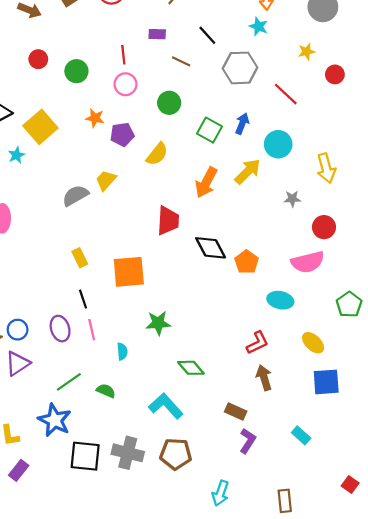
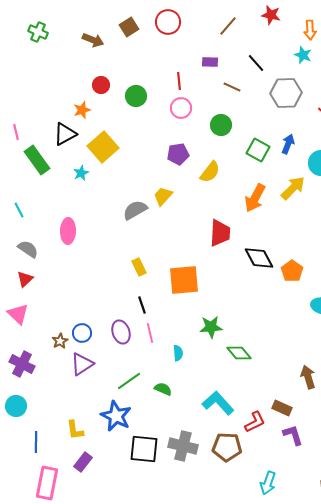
orange star: (95, 118) -> (82, 110), moved, turned -30
red L-shape: (257, 343) -> (255, 422), moved
green diamond: (191, 368) -> (239, 353), moved
purple L-shape: (248, 441) -> (293, 435), turned -50

